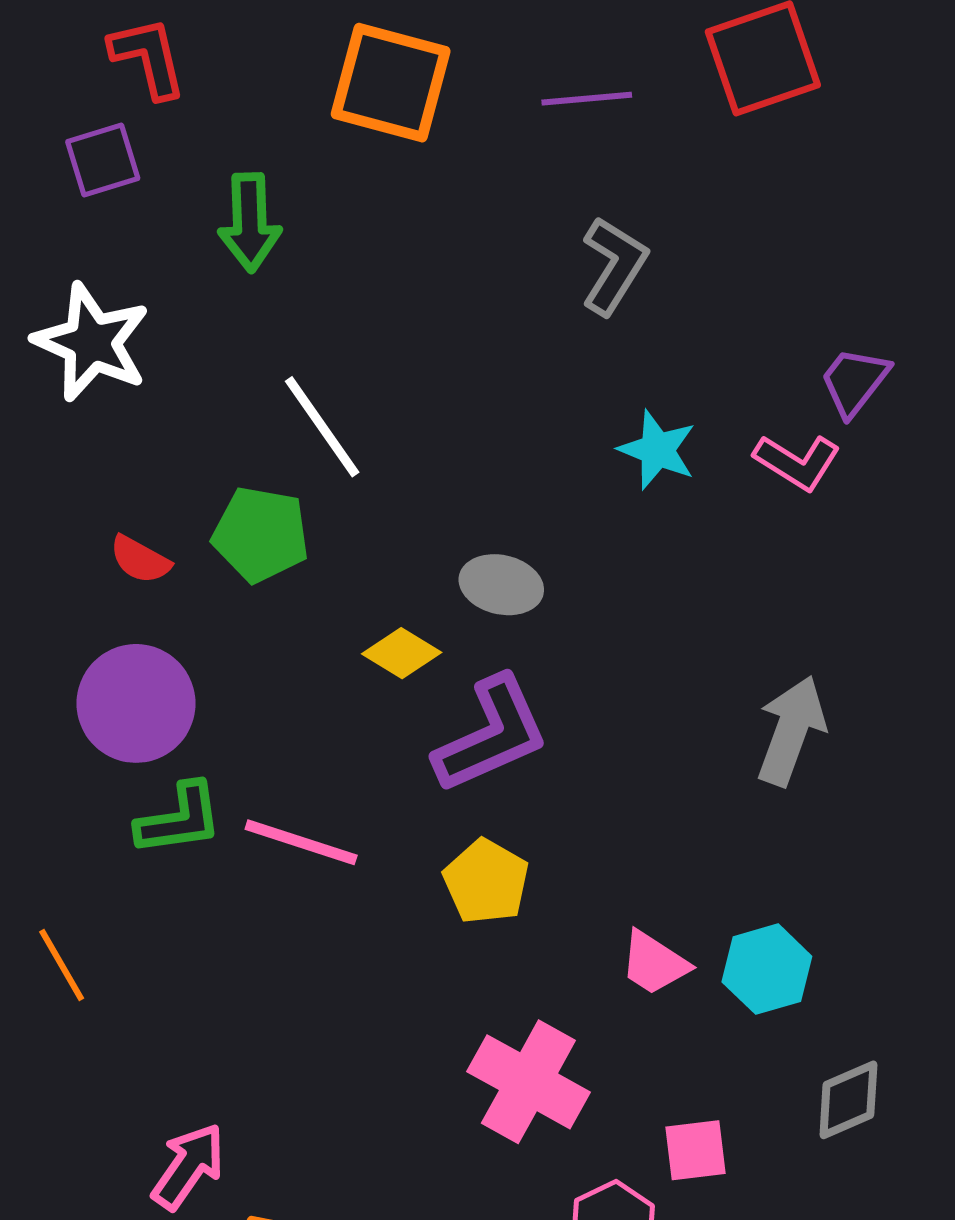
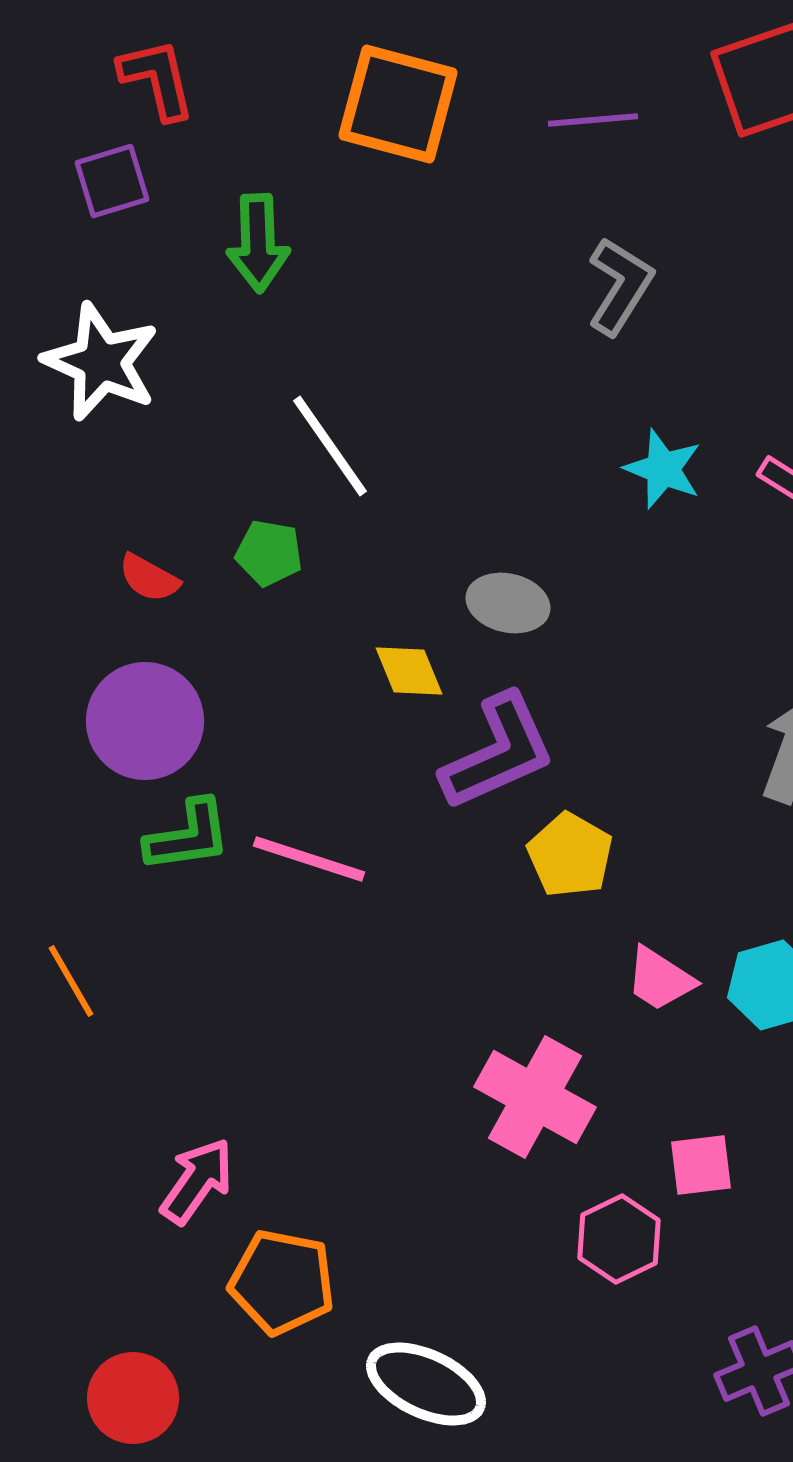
green pentagon: (261, 534) -> (269, 553), size x0.7
yellow diamond: (402, 653) -> (409, 671), turned 36
yellow pentagon: (486, 882) -> (570, 855), moved

